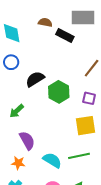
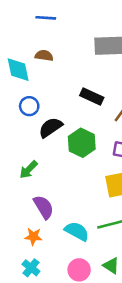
brown semicircle: (45, 22) -> (44, 56), moved
black rectangle: (65, 35) -> (92, 97), moved
blue circle: (11, 62) -> (29, 106), moved

